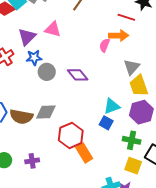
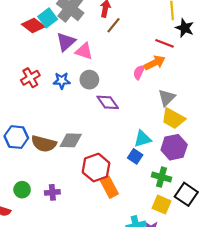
orange arrow: (119, 36) -> (155, 63), turned -30
purple triangle: (27, 37) -> (66, 42), moved
gray circle: (47, 72) -> (89, 80), moved
yellow trapezoid: (139, 86) -> (173, 118), turned -45

